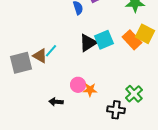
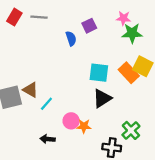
cyan square: (104, 40) -> (99, 73), turned 30
black triangle: (88, 43) -> (102, 98), moved
cyan line: (51, 51) -> (46, 104), moved

